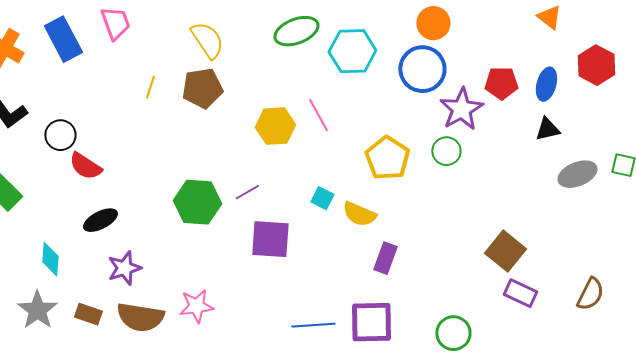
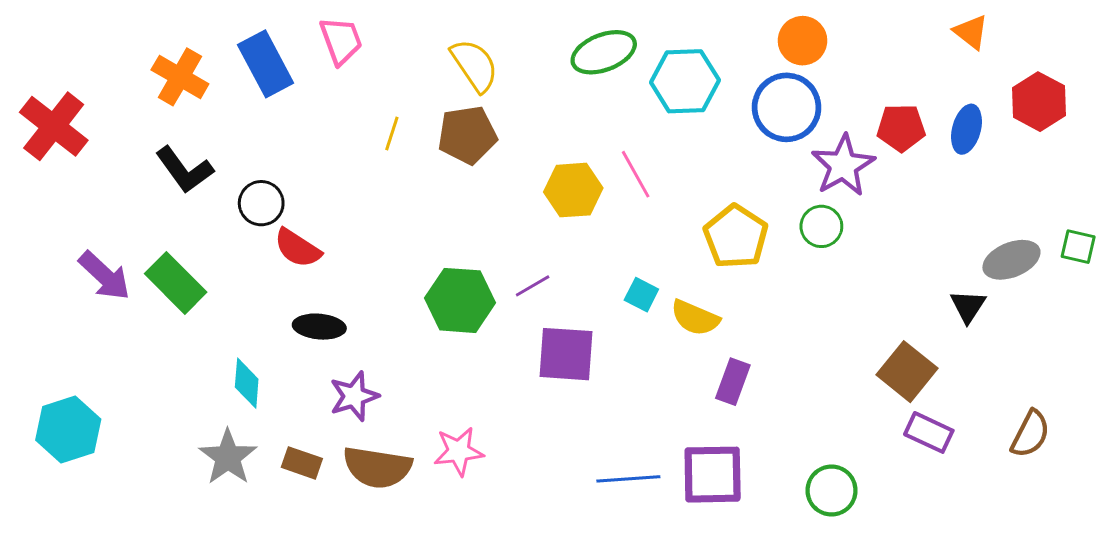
black triangle: (547, 129) -> (968, 306), moved, turned -44
black ellipse: (100, 220) -> (319, 327), turned 32

